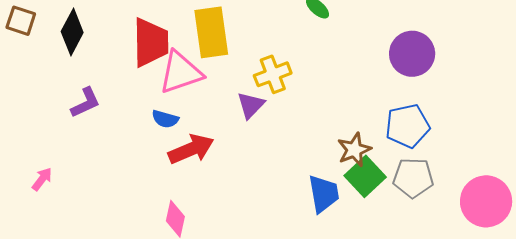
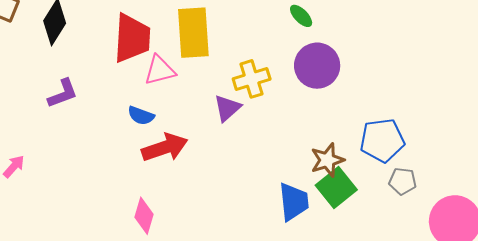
purple circle: (412, 54) -> (317, 66), moved
pink triangle: (181, 72) -> (160, 70), size x0.7
gray pentagon: (413, 178) -> (403, 181), moved, size x0.7

